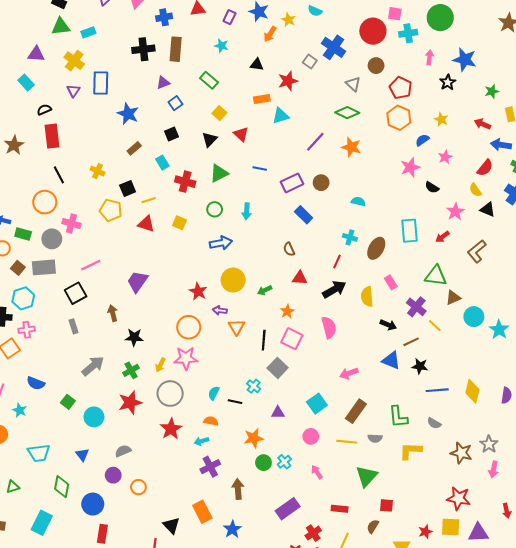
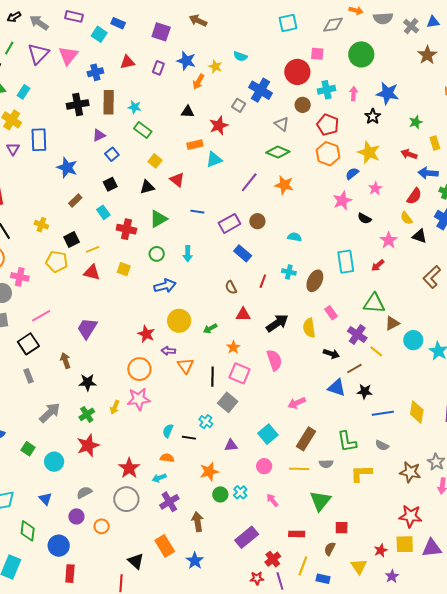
cyan rectangle: (88, 32) -> (24, 92), turned -32
cyan cross: (408, 33) -> (327, 90), moved
cyan star: (221, 46) -> (135, 107), moved
yellow star: (441, 119) -> (369, 152), size x1.6
black triangle: (210, 139) -> (147, 187), turned 35
brown L-shape: (477, 251) -> (432, 277), moved
red line: (337, 261) -> (263, 281), moved
gray circle: (170, 394) -> (126, 499), moved

